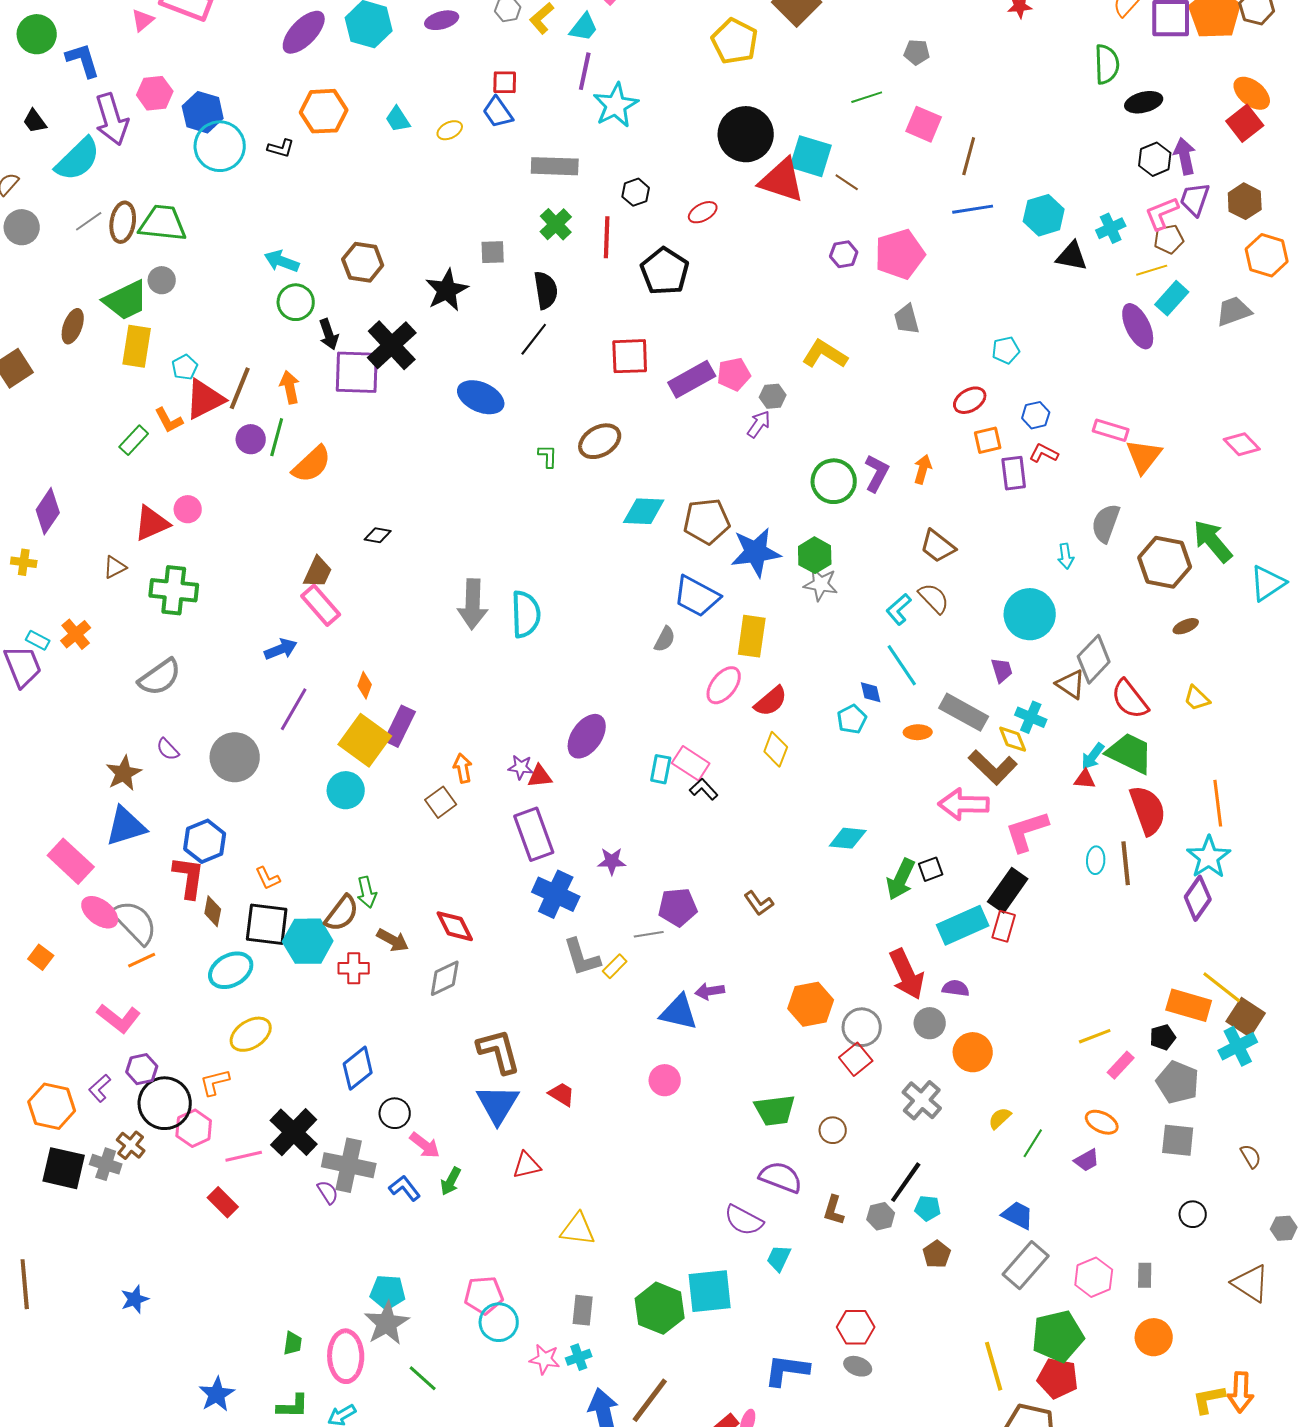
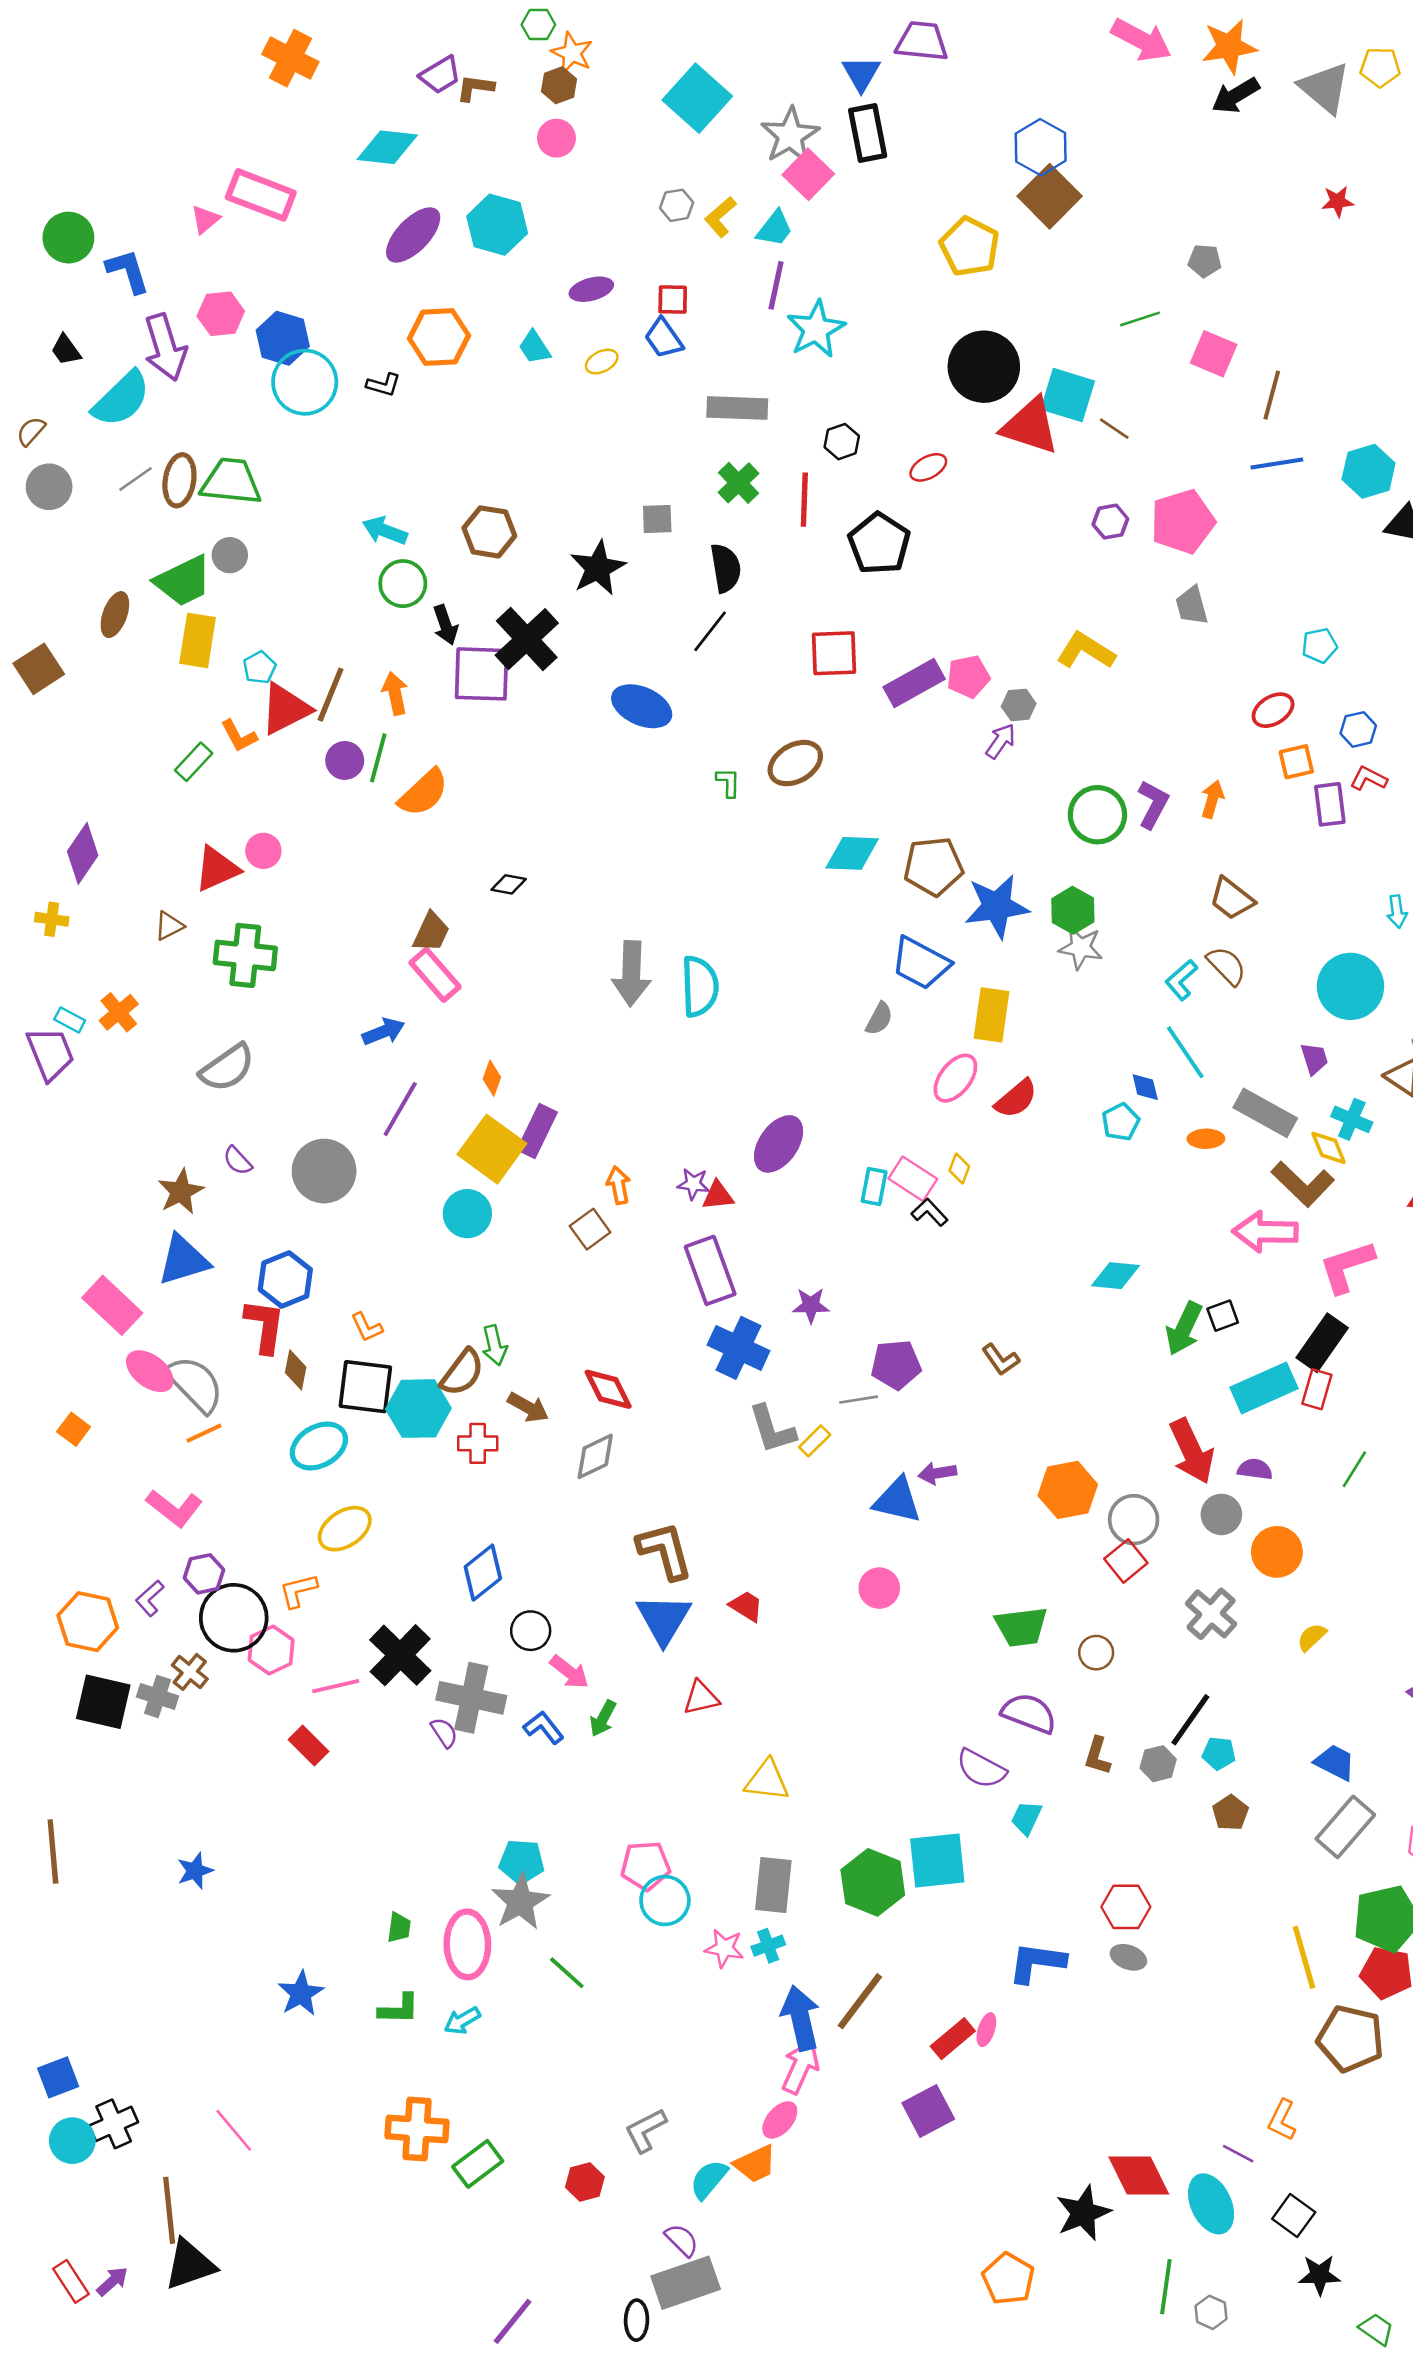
purple ellipse: (442, 20) -> (591, 289), moved
yellow diamond: (776, 749) -> (959, 1168), moved, size x0.7
green line: (1033, 1143) -> (1354, 1469), moved
gray rectangle: (583, 1310) -> (773, 1885), size x1.4

